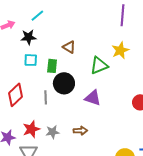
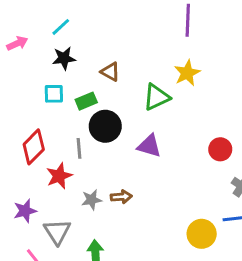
black star: (29, 37) -> (64, 58), moved
green rectangle: (52, 66) -> (86, 101), turned 64
red star: (31, 129) -> (59, 176), moved
brown arrow: (80, 131) -> (121, 197), moved

